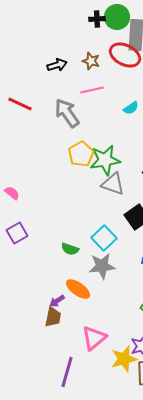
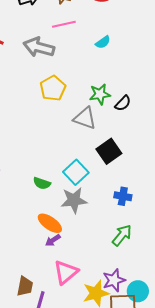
gray arrow: (67, 113) -> (39, 47), turned -40
green star: (105, 160) -> (100, 94), moved, size x0.7
purple arrow: (57, 301) -> (53, 240), moved
brown trapezoid: (53, 317) -> (25, 286), moved

